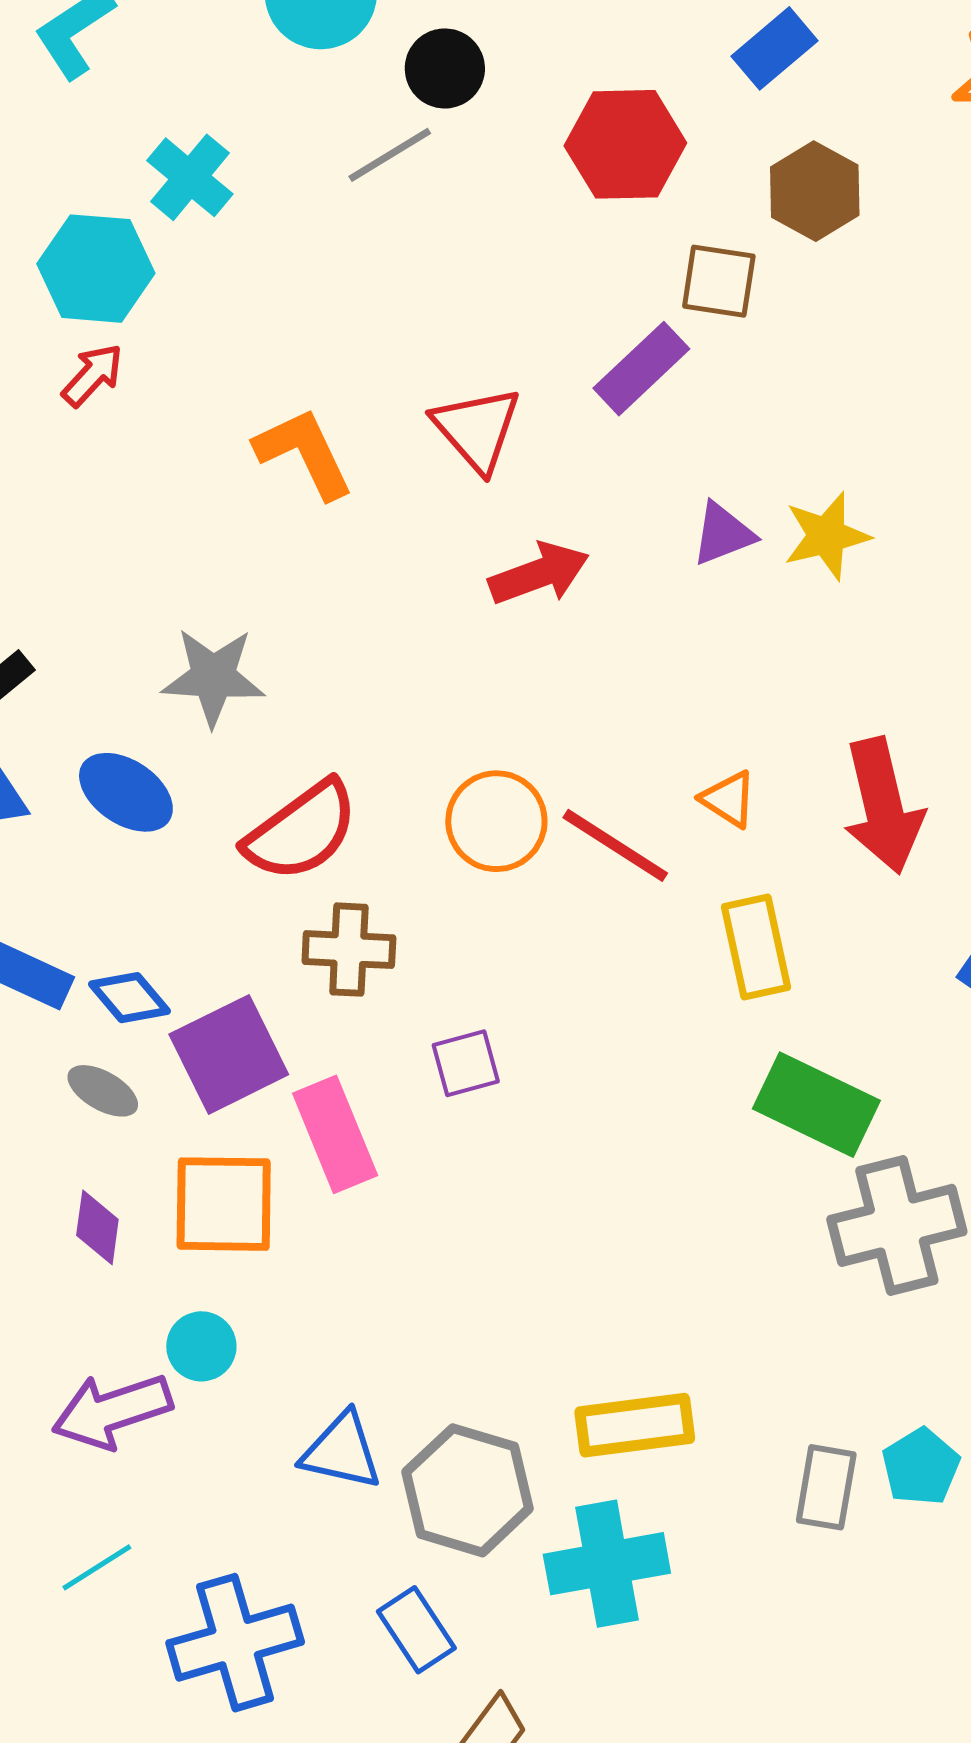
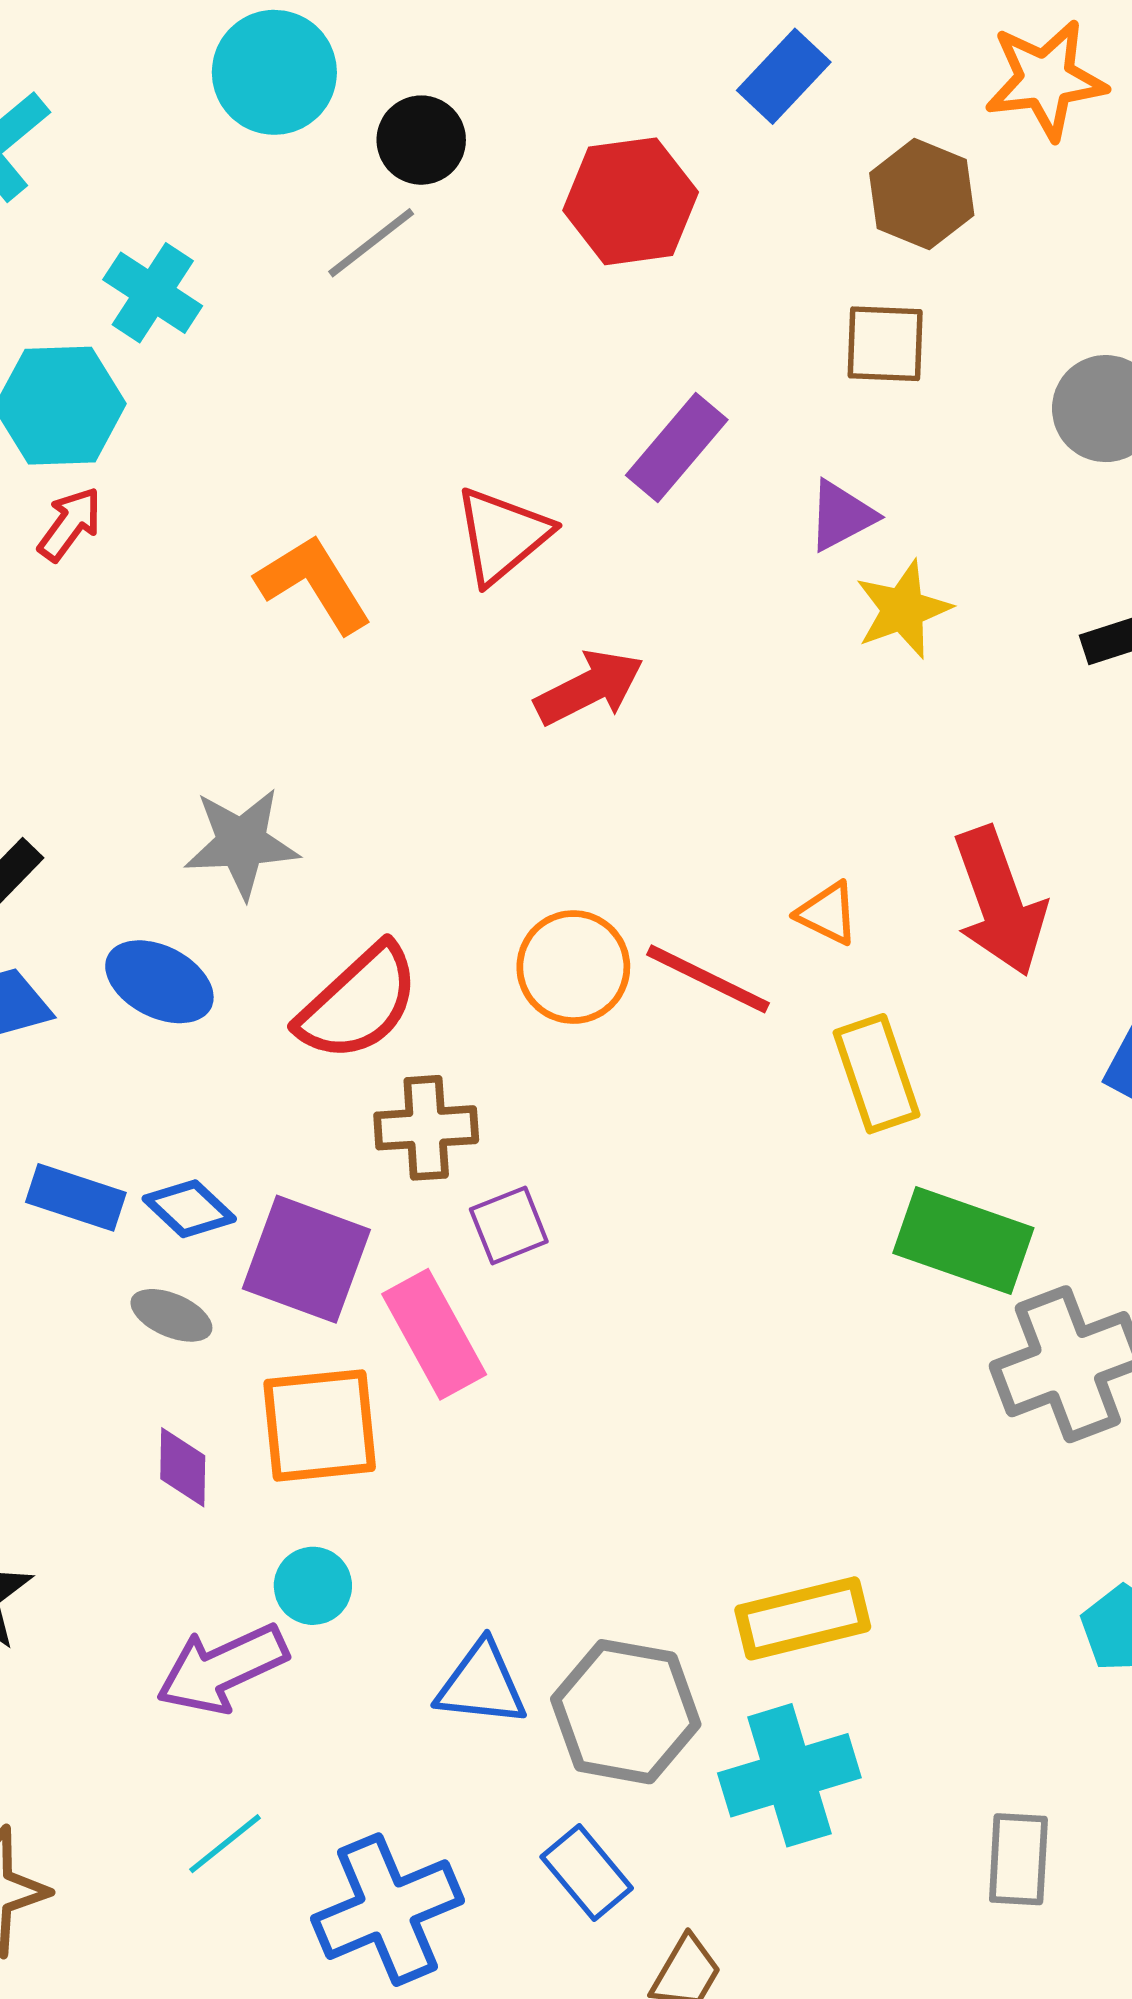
brown hexagon: (815, 191) -> (922, 194), moved
brown square: (719, 281) -> (885, 344), moved
red triangle: (477, 429) -> (502, 535), turned 38
purple triangle: (723, 534) -> (841, 516), moved
purple square: (229, 1054) -> (306, 1259), turned -37
purple square: (466, 1063) -> (509, 1225), moved
gray rectangle: (826, 1487) -> (1018, 1859), moved

